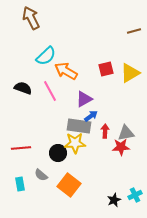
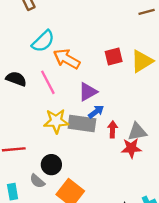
yellow star: (75, 143) -> (56, 121), moved
black circle: (58, 153) -> (51, 165), moved

